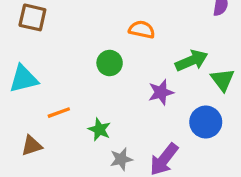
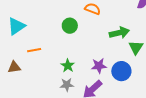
cyan triangle: (24, 79) -> (16, 26), turned -30
purple star: (161, 92) -> (99, 66), moved
green star: (99, 129) -> (68, 66), moved

